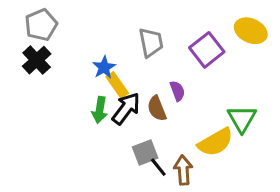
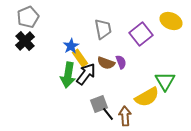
brown semicircle: (157, 108) -> (106, 63), moved, turned -48
green arrow: (100, 110) -> (68, 75), size x1.4

